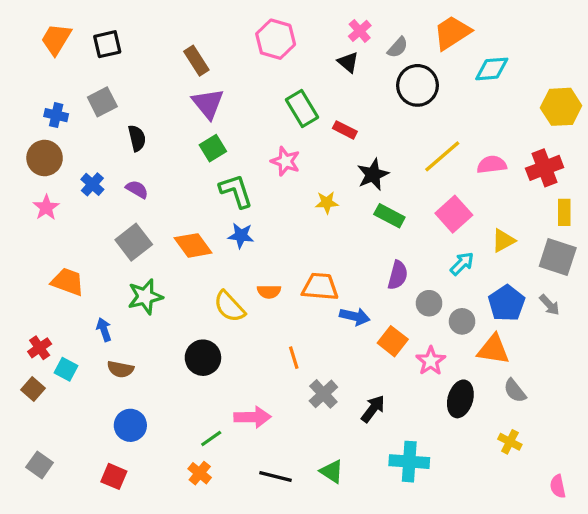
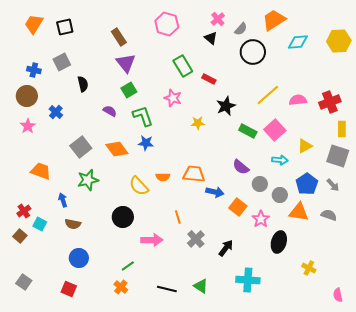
yellow hexagon: (561, 107) -> (339, 41), moved
purple semicircle: (137, 189) -> (110, 111), moved
green rectangle: (389, 216) -> (248, 131), moved
cyan arrow: (462, 264) -> (280, 160), turned 49
purple semicircle: (398, 275) -> (241, 167), turned 114
gray semicircle: (515, 391) -> (329, 215), moved, turned 147
pink arrow: (252, 417) -> (152, 240), moved

